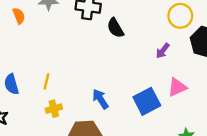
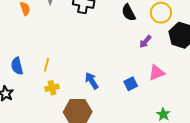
black semicircle: (115, 28) -> (129, 13), moved
blue square: (147, 101) -> (131, 84), size x0.6

